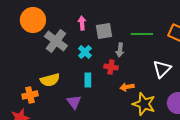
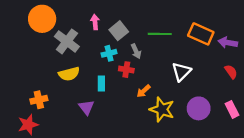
gray square: (104, 31) -> (119, 31), turned -30
gray arrow: (120, 50) -> (136, 51), turned -32
cyan cross: (85, 52) -> (109, 53), moved, turned 32
yellow semicircle: (50, 80) -> (69, 74), moved
orange arrow: (127, 87) -> (144, 91), turned -32

